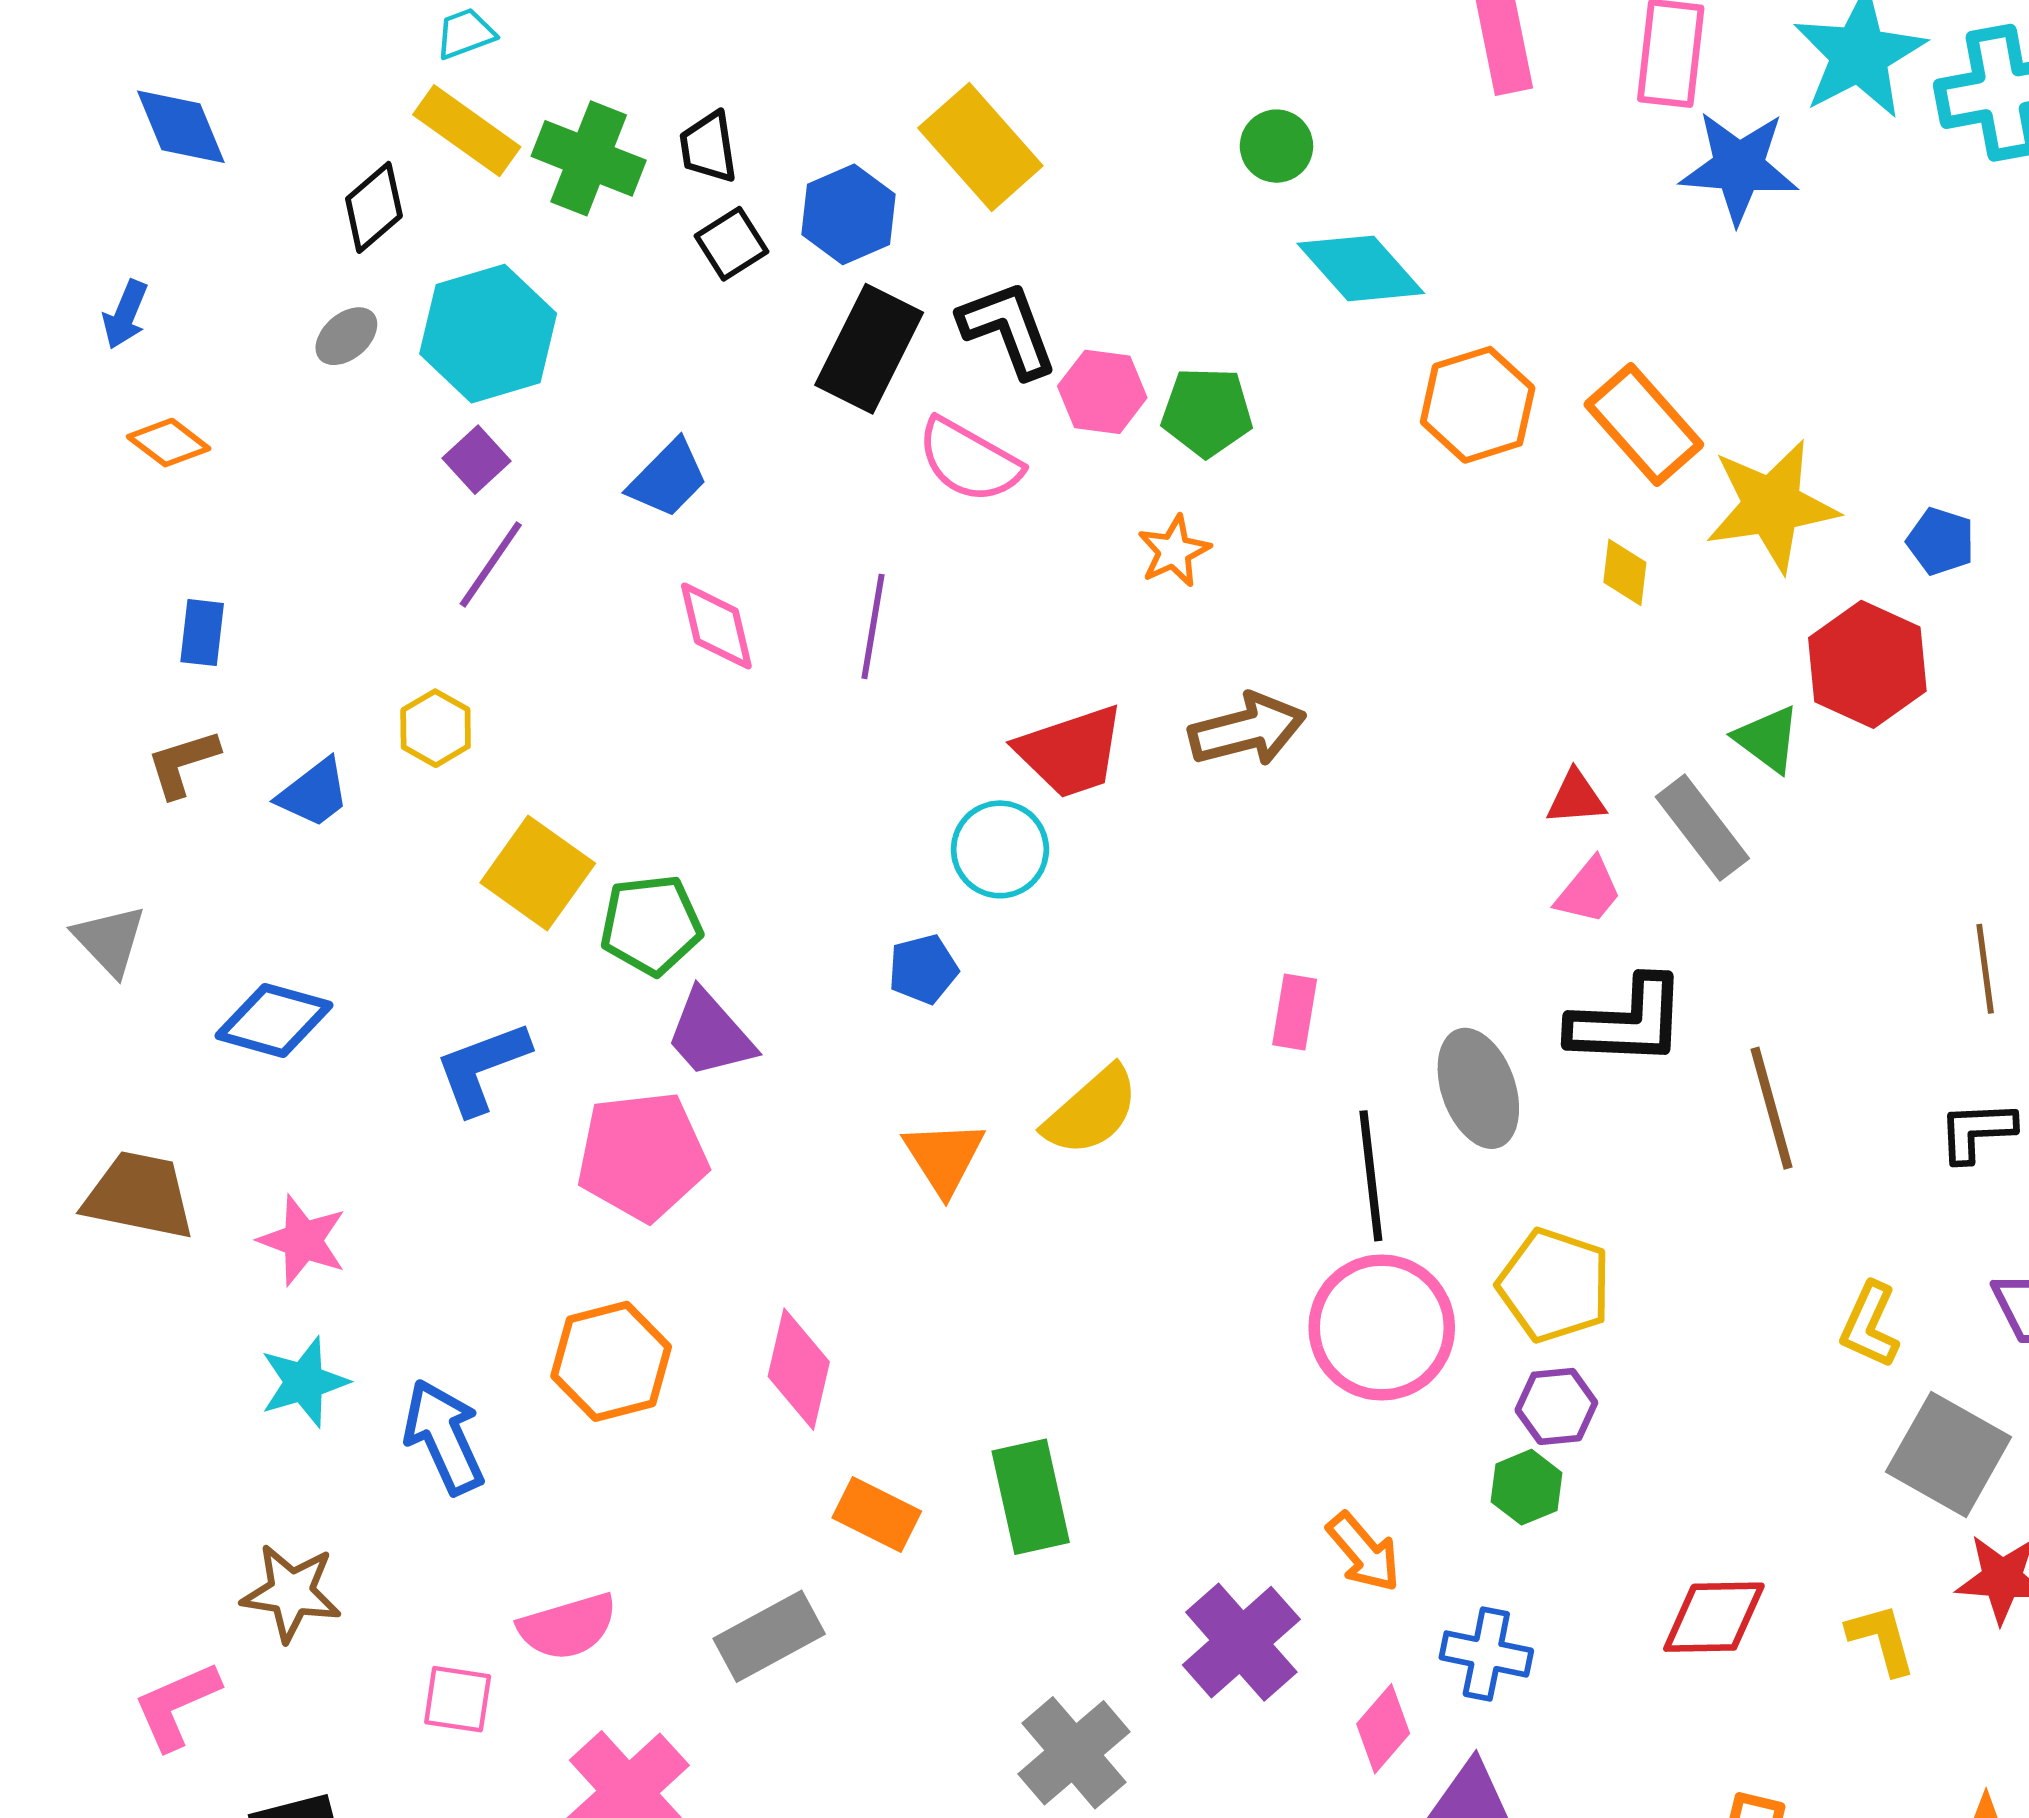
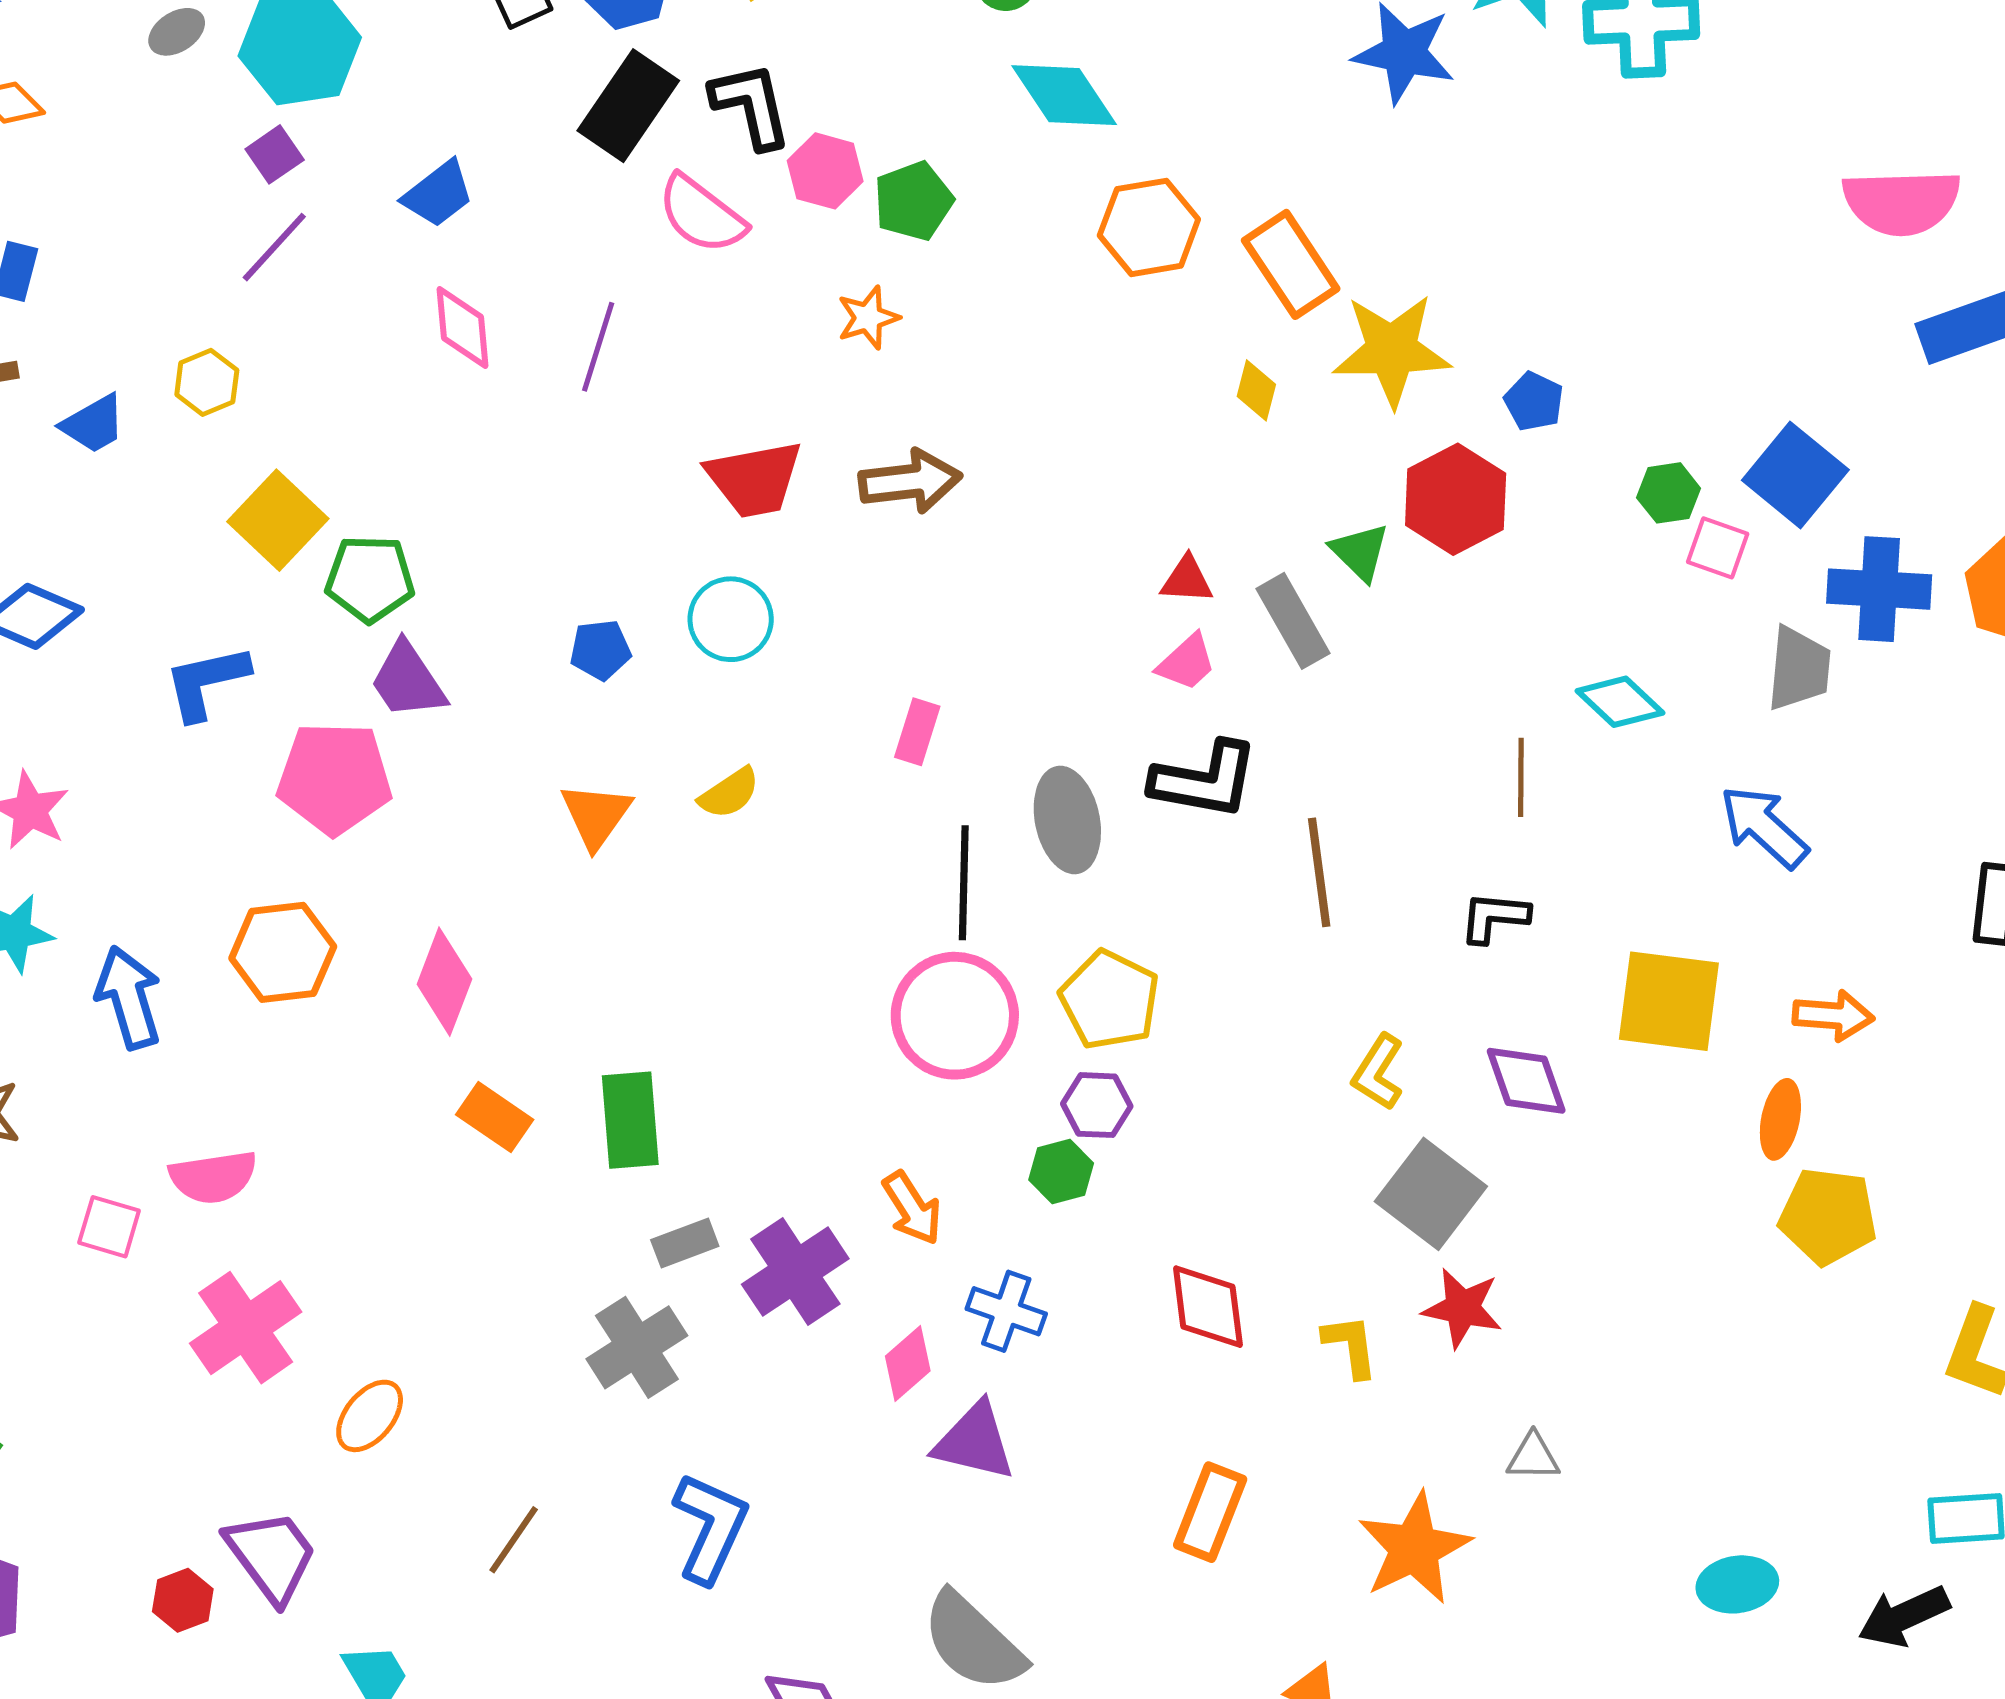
green pentagon: (1207, 412) -> (913, 201), turned -30
cyan circle: (1000, 849) -> (731, 619), moved
yellow semicircle: (1091, 1111) -> (729, 793), size x0.7
red diamond: (1714, 1617) -> (1208, 1307), turned 76
gray rectangle: (769, 1636) -> (685, 1243), moved, size x0.7

